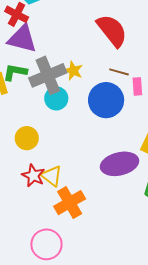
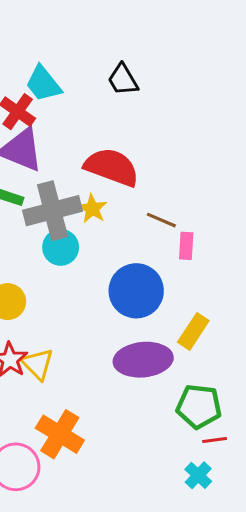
red semicircle: (112, 31) -> (112, 167), moved, turned -39
blue circle: (106, 100) -> (136, 291), moved
orange cross: (70, 203) -> (60, 434), moved, turned -36

